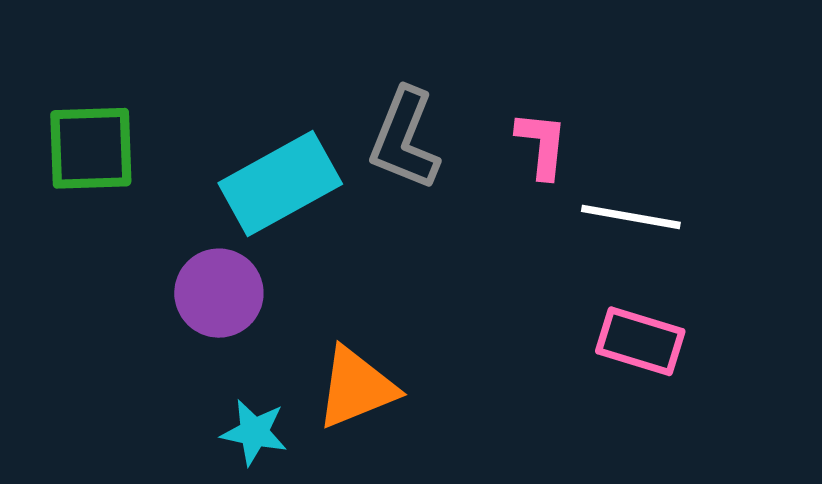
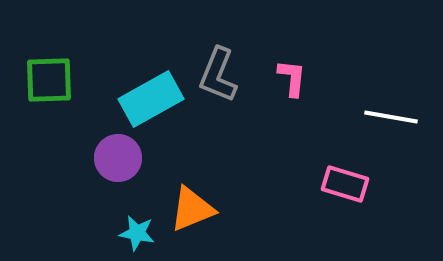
white line: (631, 217) -> (391, 117), moved

